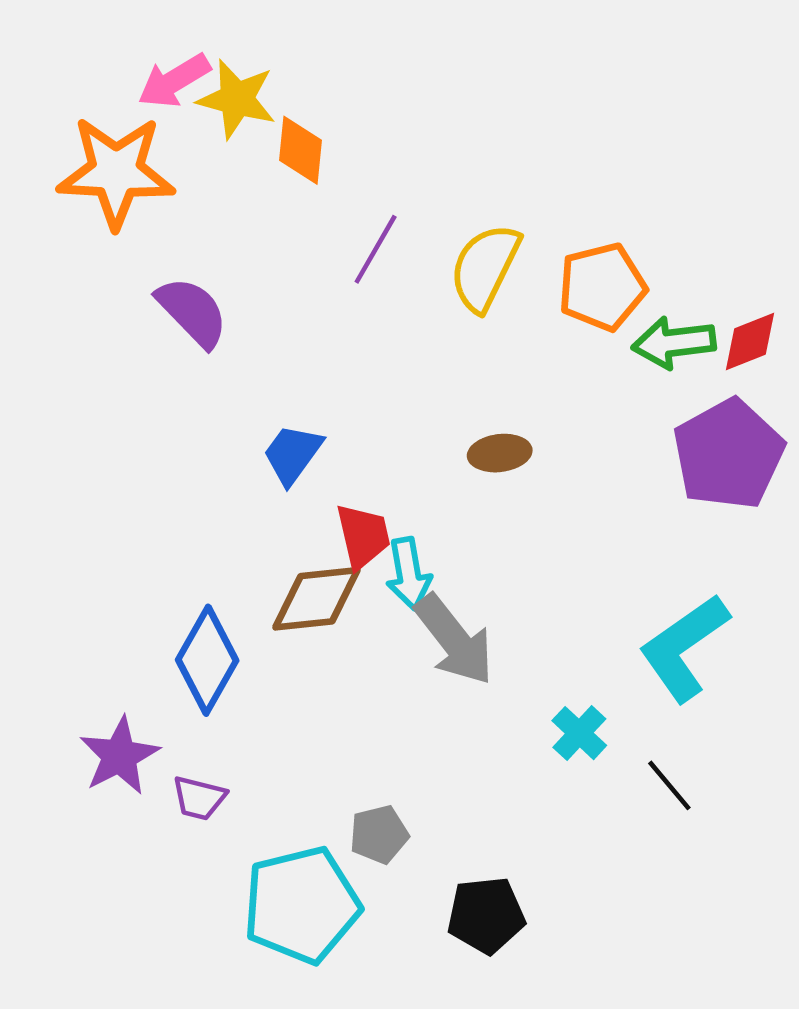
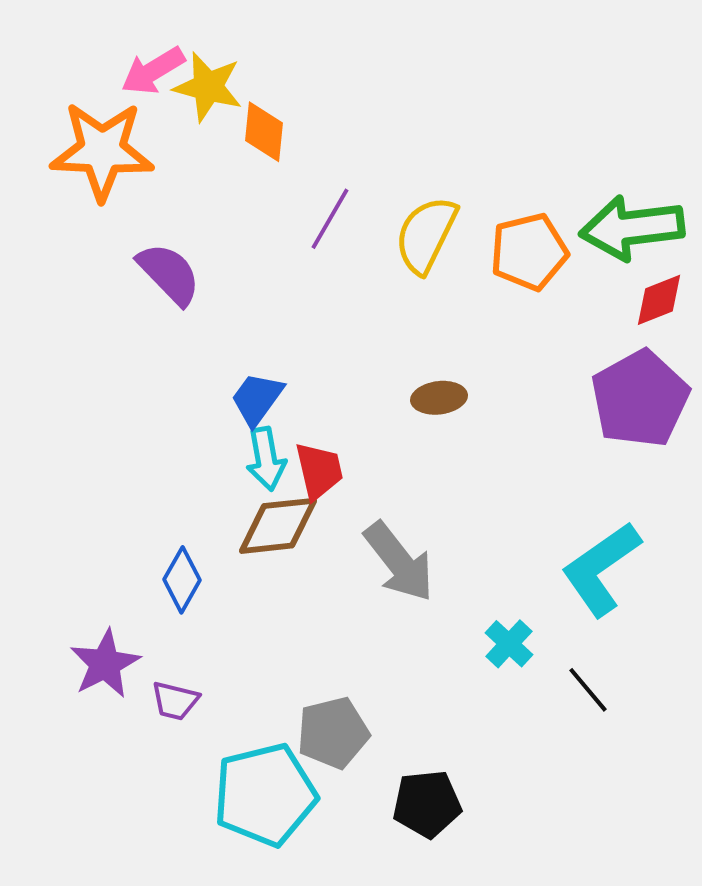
green arrow: (674, 343) -> (632, 228), moved, size x1.4
cyan arrow: (409, 574) -> (266, 459), moved
blue diamond: (207, 660) -> (182, 580), size x0.7
gray pentagon: (379, 834) -> (333, 733), size x1.4

